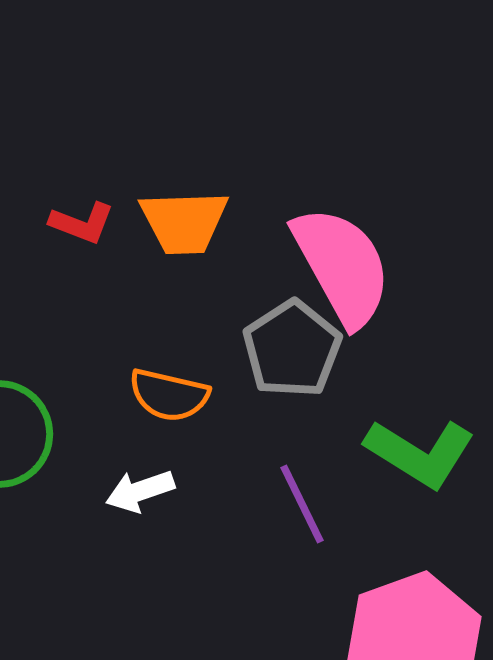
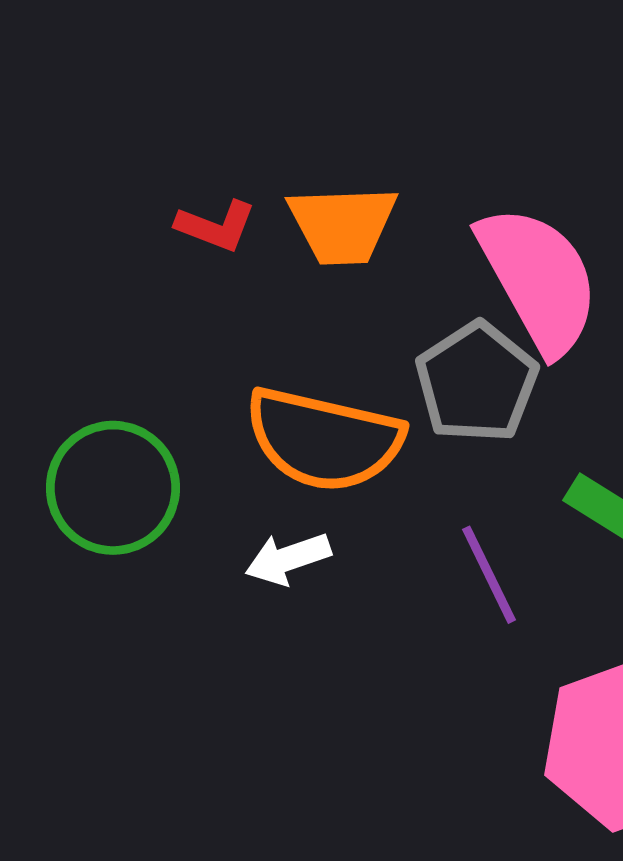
orange semicircle: (169, 395) -> (324, 439), size x1.6

